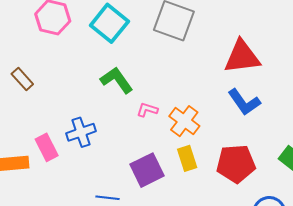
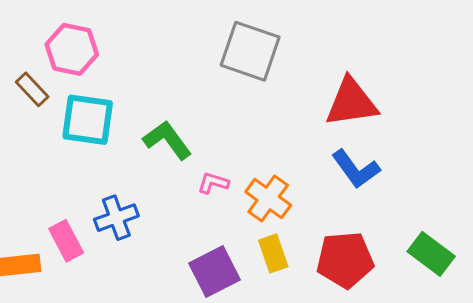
cyan square: (109, 23) -> (88, 120), moved, turned -30
brown rectangle: (22, 79) -> (32, 89), moved

